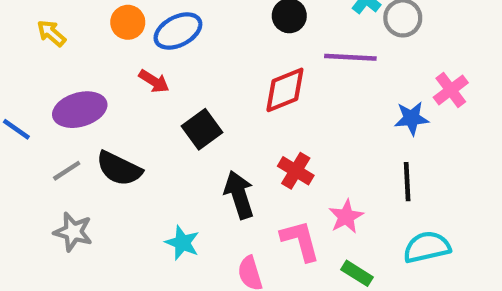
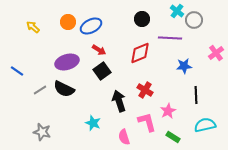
red arrow: (154, 81) -> (99, 50), moved
purple ellipse: (80, 110) -> (67, 62), moved
blue star: (412, 118) -> (184, 66), moved
gray star: (73, 232) -> (42, 132), moved

